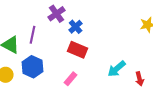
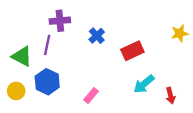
purple cross: (57, 14) -> (60, 21), moved, turned 30
red rectangle: (78, 50) -> (132, 51), moved, turned -48

